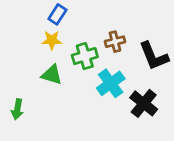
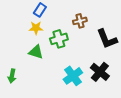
brown cross: (115, 42) -> (80, 21), moved
cyan cross: (111, 83) -> (73, 76), moved

